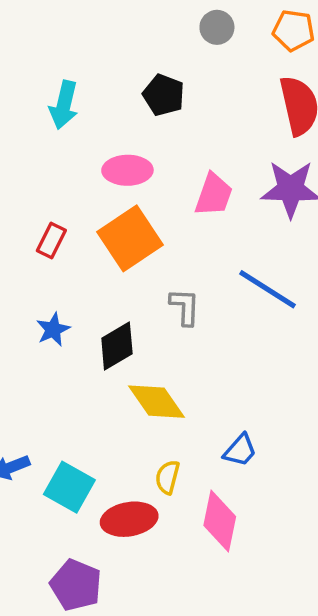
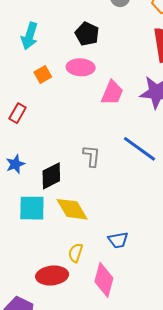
pink ellipse: (127, 170) -> (81, 67), moved
orange square: (130, 238) -> (43, 74), moved, size x0.5
blue trapezoid: (240, 450) -> (118, 240), turned 35
cyan square: (69, 487) -> (32, 208), moved, turned -32

